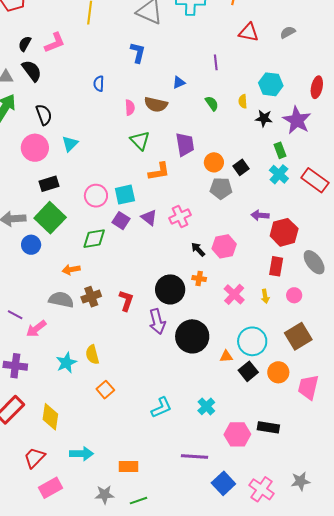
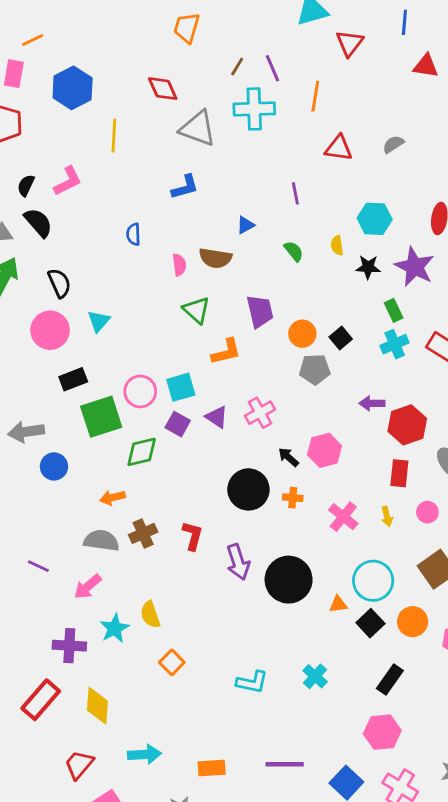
blue L-shape: (138, 53) -> (185, 187), turned 65
cyan cross: (279, 174) -> (395, 344), turned 30
green square: (50, 218) -> (101, 417), moved, turned 32
black circle: (170, 289) -> (248, 489), moved
pink arrow: (36, 329) -> (88, 587), moved
purple cross: (15, 366) -> (69, 646), moved
cyan L-shape: (161, 408) -> (252, 682), turned 40
black rectangle: (268, 427) -> (390, 680), moved, turned -60
pink hexagon: (237, 434) -> (382, 732), moved
purple line: (194, 456) -> (285, 764), moved

